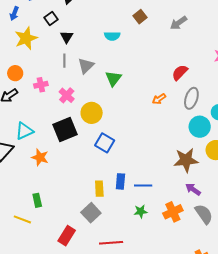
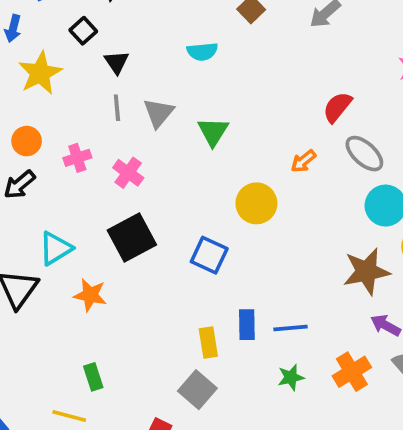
gray ellipse: (191, 98) -> (364, 154), turned -60
yellow circle: (92, 113) -> (256, 203), moved

